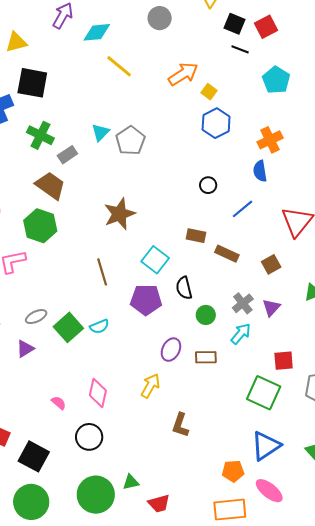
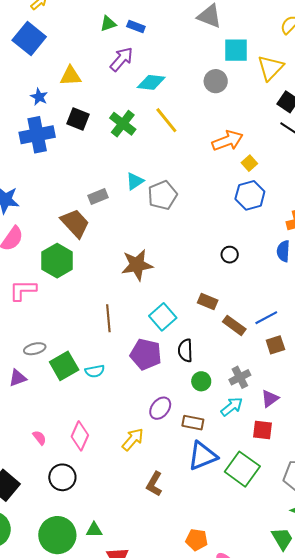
black square: (32, 83) -> (78, 119), size x0.7
green cross: (40, 135) -> (123, 124), moved
blue line: (243, 209) -> (266, 318), moved
purple triangle: (271, 308) -> (270, 399), moved
red square: (284, 361) -> (262, 430), moved
blue triangle: (266, 446) -> (202, 456), moved

